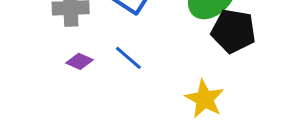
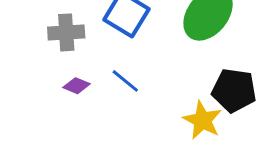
black pentagon: (233, 31) -> (234, 90), moved

